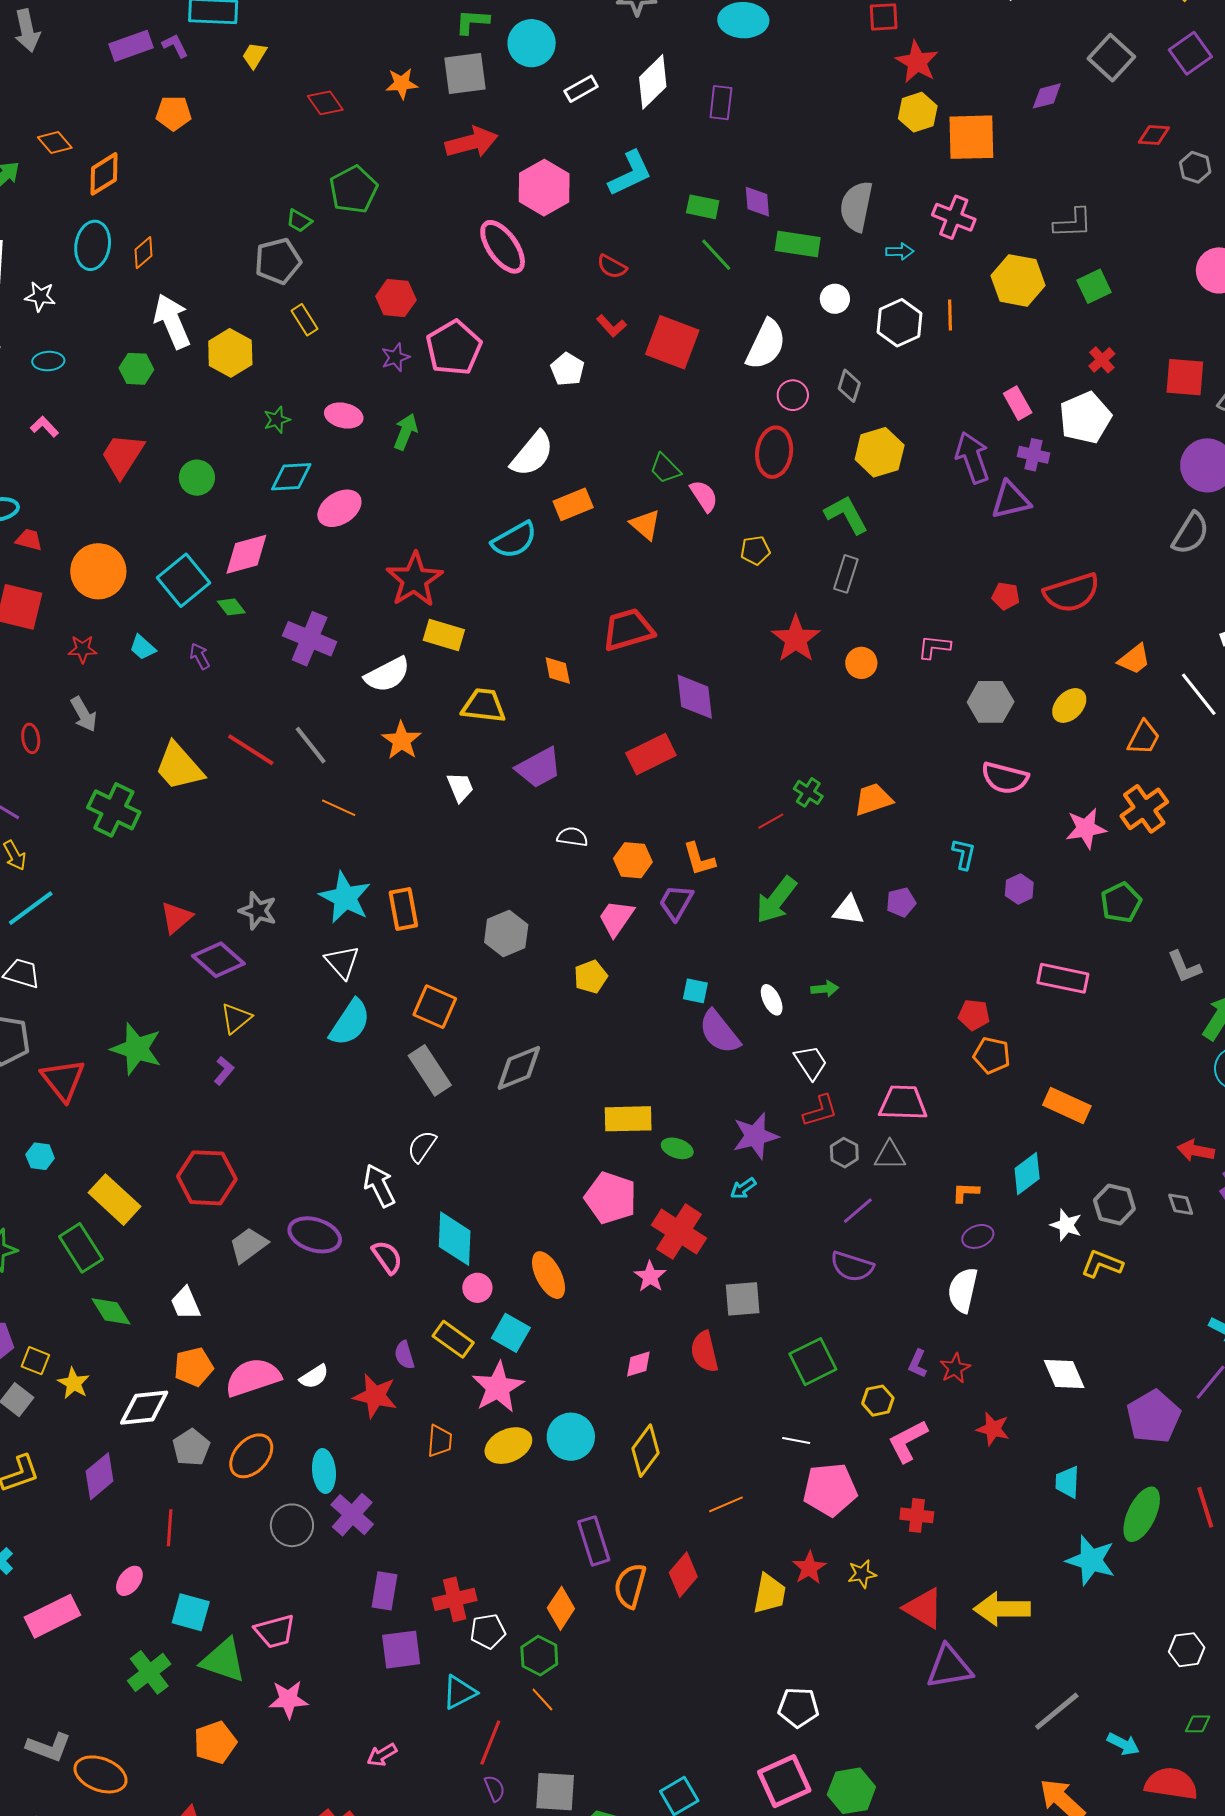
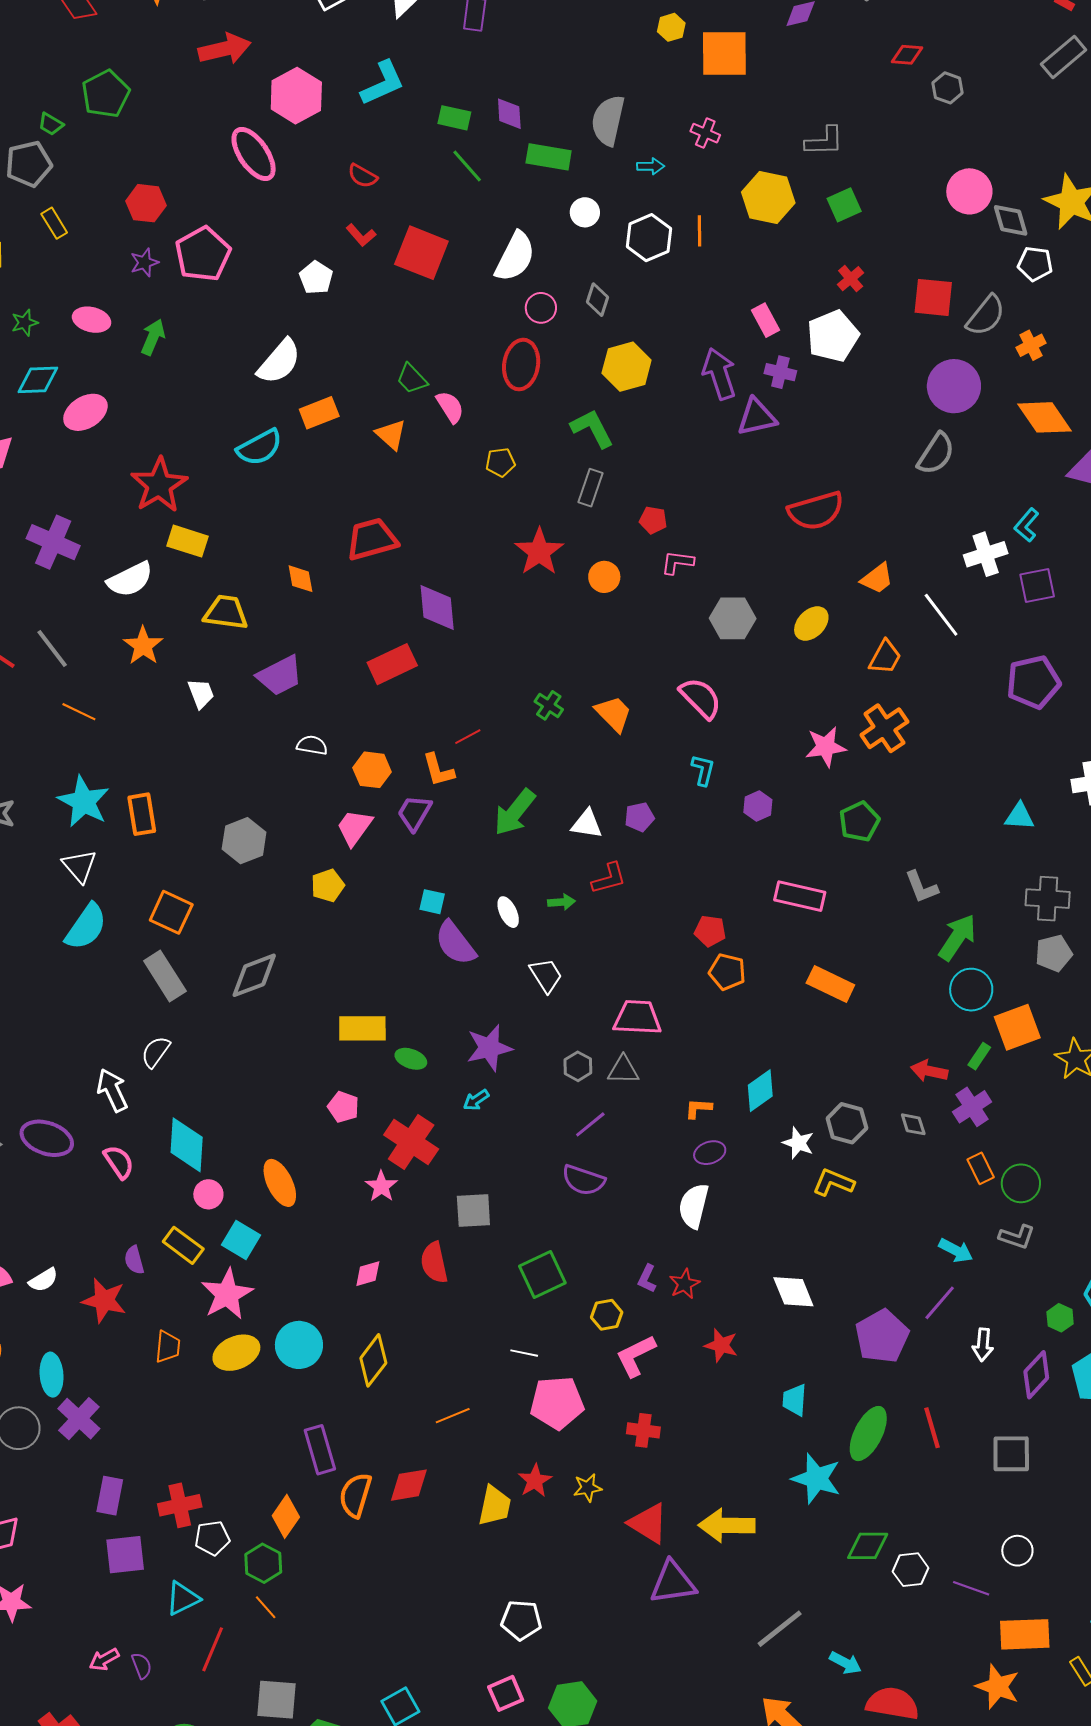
yellow hexagon: (918, 112) -> (671, 27), size x0.7
pink cross: (954, 217) -> (705, 133), size x0.7
red pentagon: (1006, 596) -> (653, 520), moved
pink semicircle: (1005, 778) -> (701, 698), moved, turned -150
orange trapezoid: (873, 799) -> (614, 714), turned 63
red line: (771, 821) -> (468, 737), moved
orange rectangle: (1067, 1106) -> (830, 984), moved
red L-shape: (820, 1111) -> (609, 878), moved
pink pentagon: (611, 1198) -> (343, 1107), size x0.6
red diamond: (683, 1575) -> (409, 1485), turned 39
green diamond: (1198, 1724) -> (868, 1546), moved, size x1.6
pink square: (784, 1781) -> (506, 1693), size x0.7
purple semicircle: (495, 1788) -> (142, 1666), moved

